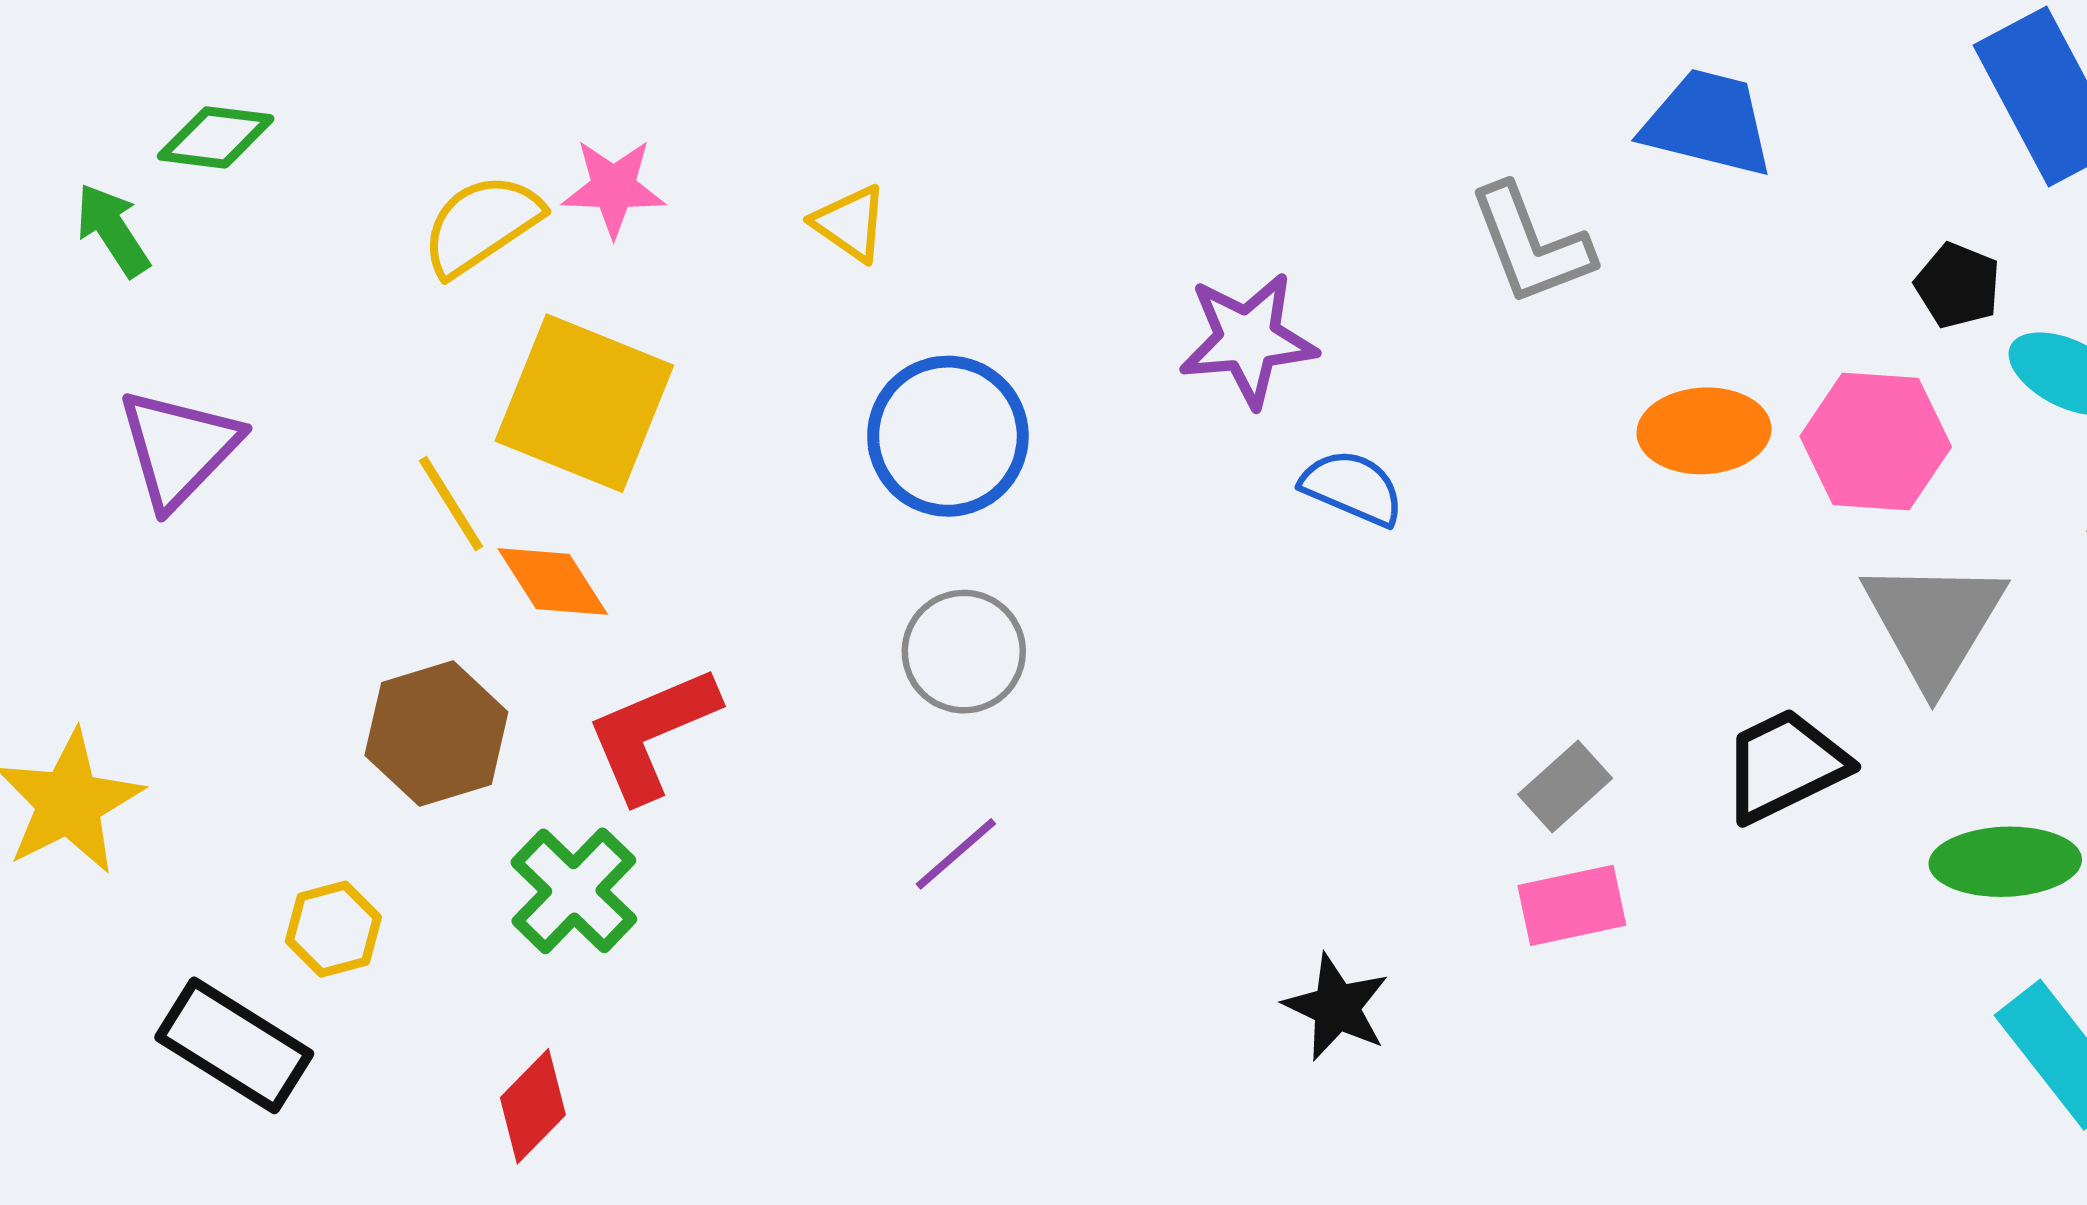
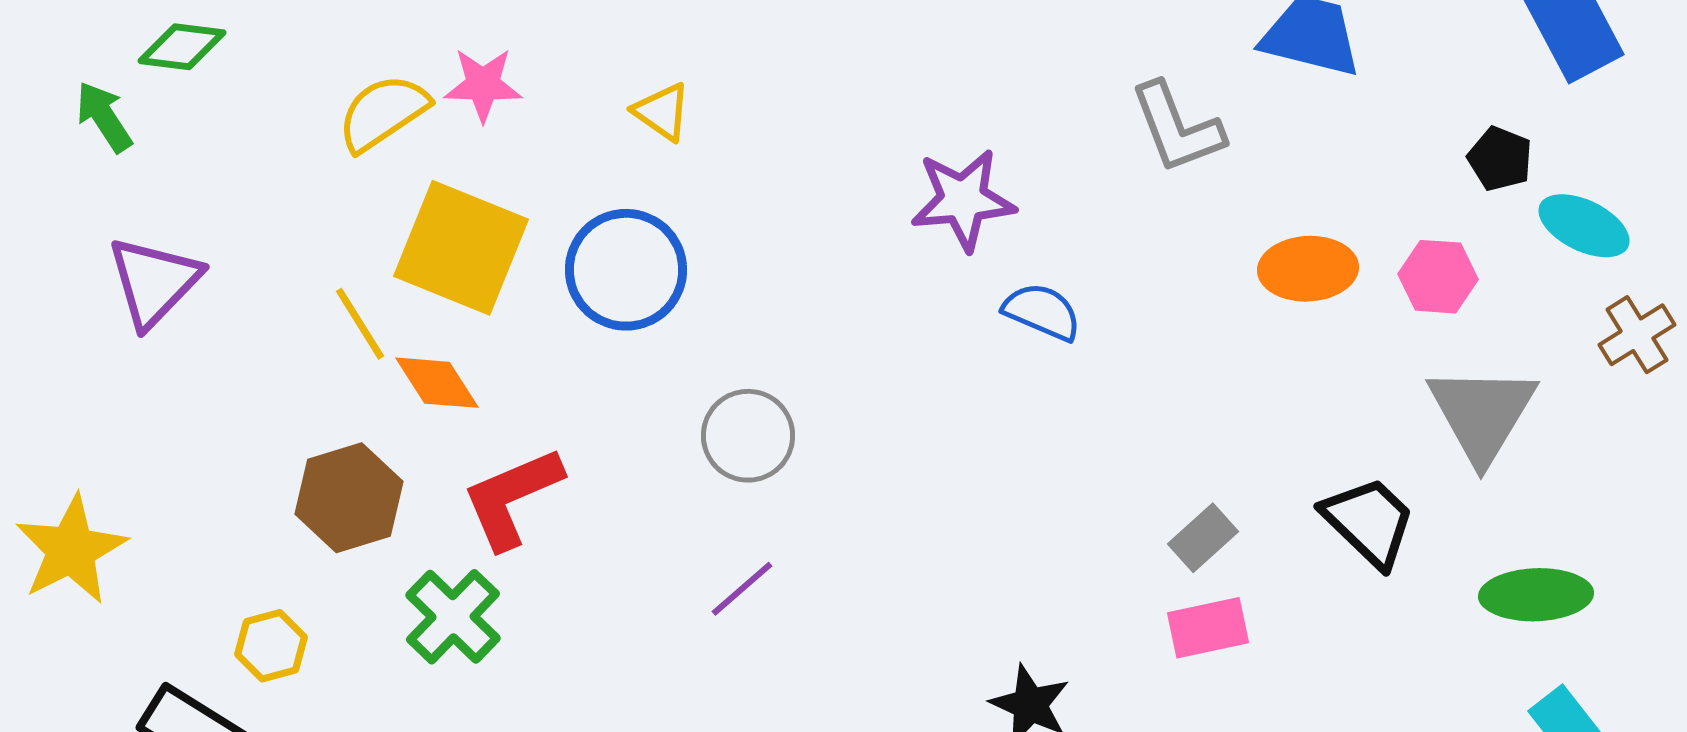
blue circle: (948, 436) -> (626, 270), moved
pink hexagon: (1876, 441) -> (1438, 277), size x0.7
black trapezoid: (1785, 765) -> (1369, 522), turned 70

